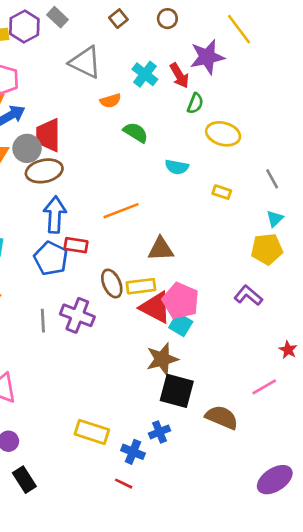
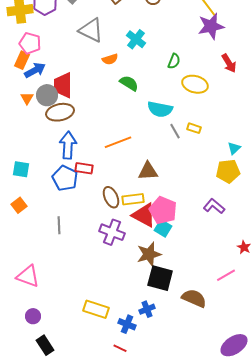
purple star: (207, 57) -> (211, 26), moved
red arrow: (179, 76) -> (229, 63), moved
cyan semicircle: (177, 167) -> (160, 109), size x1.4
gray line: (272, 179) -> (175, 131), moved
purple cross: (77, 315) -> (112, 232), moved

